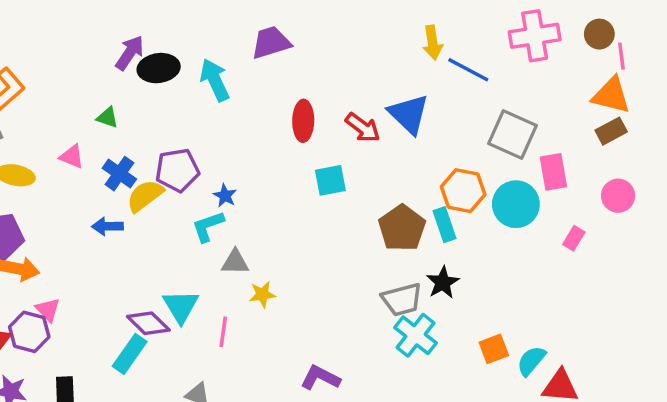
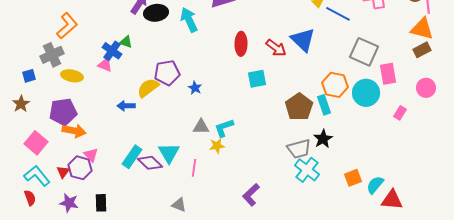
blue cross: (119, 174) -> (112, 51), moved
cyan L-shape: (208, 226) -> (224, 128), moved
cyan rectangle: (130, 354) -> (132, 157), moved
purple L-shape: (320, 378) -> (251, 195), turned -70

